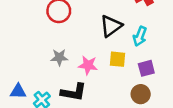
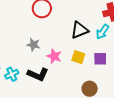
cyan arrow: (140, 36) -> (102, 32), moved
purple square: (146, 68) -> (100, 59), moved

